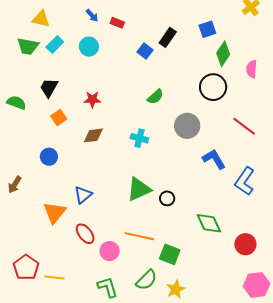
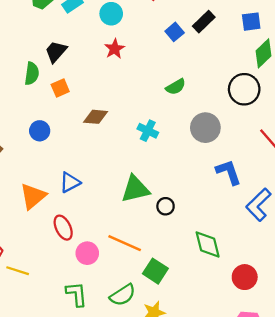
red star: (92, 99) -> (115, 49), moved, turned 30
green semicircle: (16, 103) -> (32, 74), moved, turned 66

